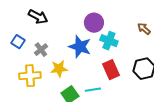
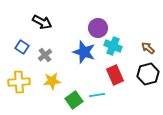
brown arrow: (144, 29) -> (148, 48), moved
yellow star: (59, 69) -> (52, 81), moved
yellow cross: (30, 76) -> (19, 82), moved

